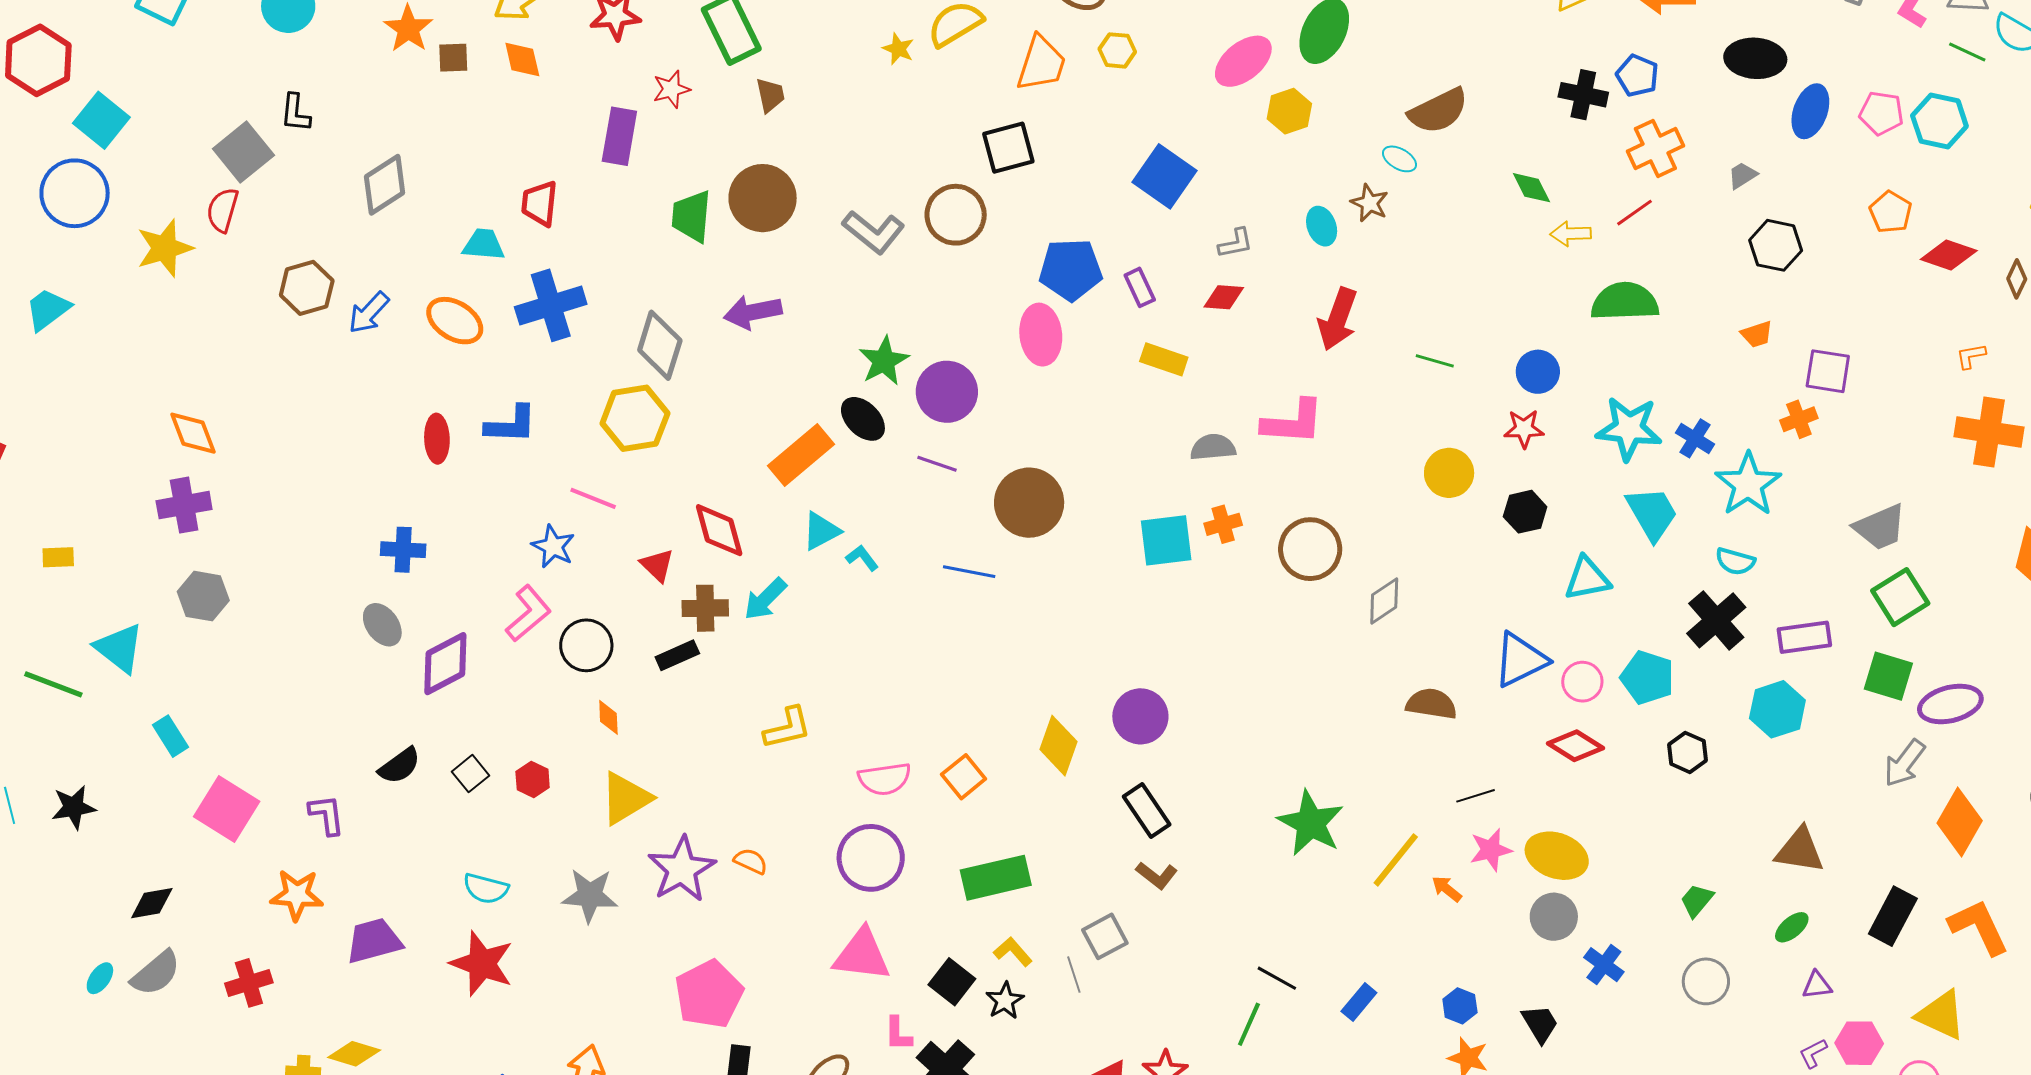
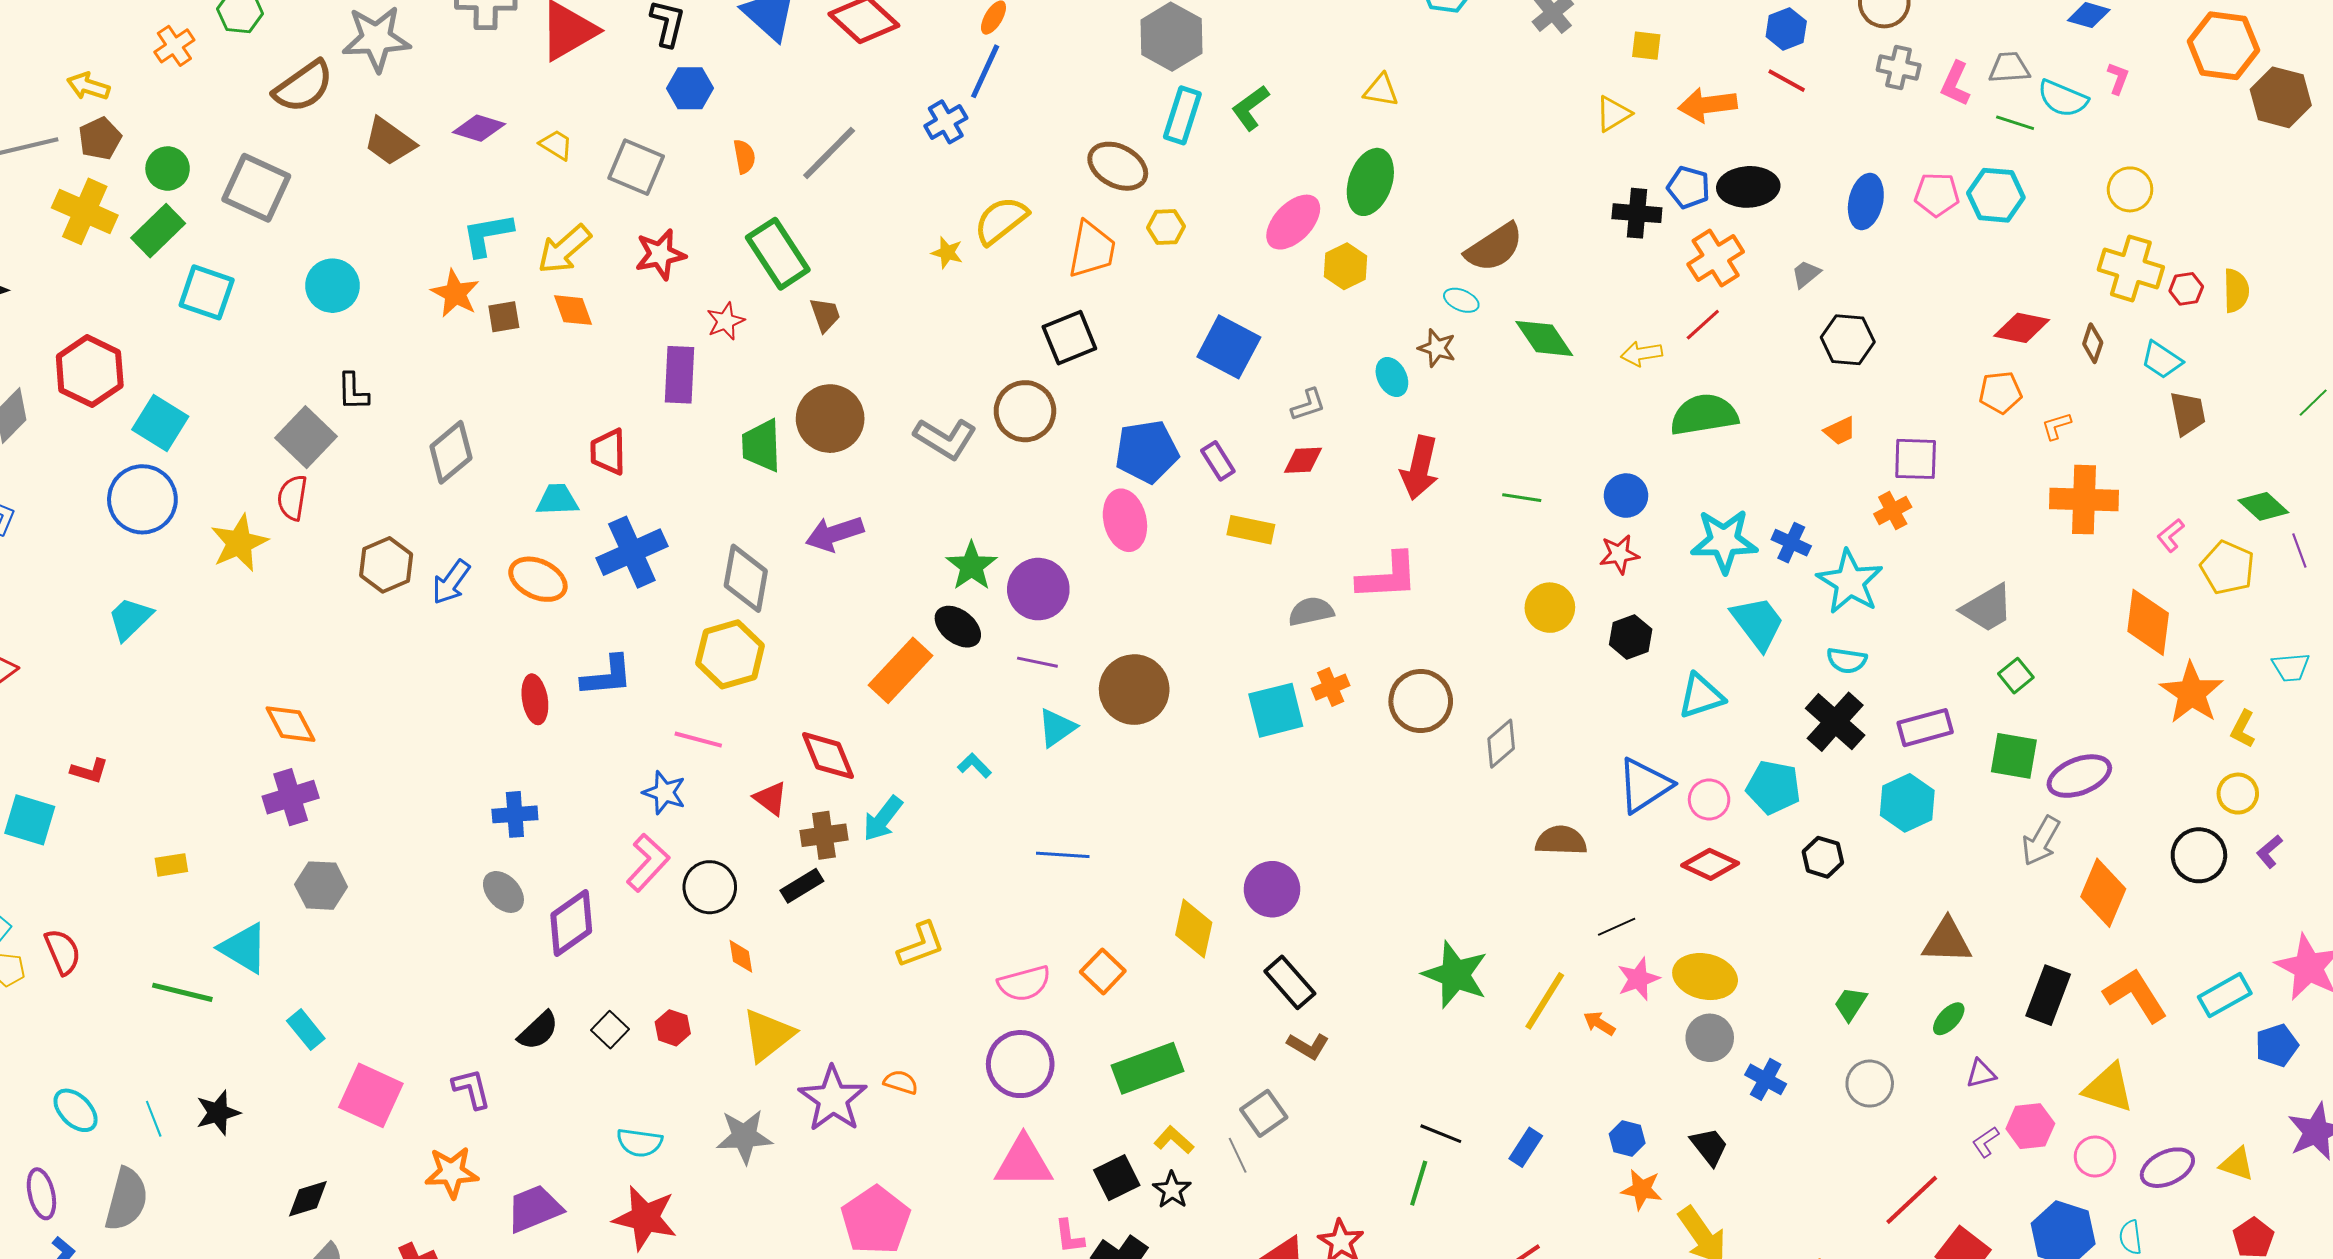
black ellipse: (1755, 58) -> (1748, 187), moved
green diamond: (1532, 188) -> (1544, 338), moved, size x1.4
orange pentagon: (1891, 212) -> (2000, 392), moved, turned -30
cyan triangle: (821, 531) -> (1057, 728), moved
blue line: (969, 572) -> (1063, 855), moved
green square: (1900, 597) -> (2016, 676), size x0.6
black square: (952, 982) -> (1117, 1178), turned 33

